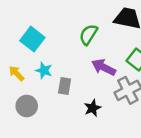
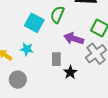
cyan square: (32, 39) -> (34, 23), moved
gray rectangle: (65, 86) -> (56, 59), moved

